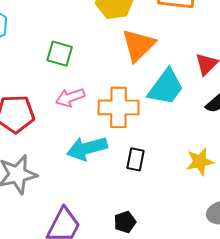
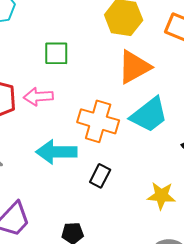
green square: (60, 54) -> (56, 53), turned -32
pink arrow: (70, 97) -> (38, 97), moved

